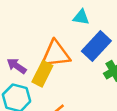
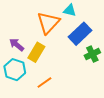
orange triangle: (56, 54) -> (48, 23), moved, turned -45

